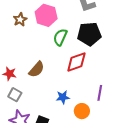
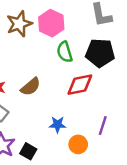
brown star: (20, 20) -> (19, 24), size x1.5
green semicircle: (60, 37) -> (65, 52), turned -48

